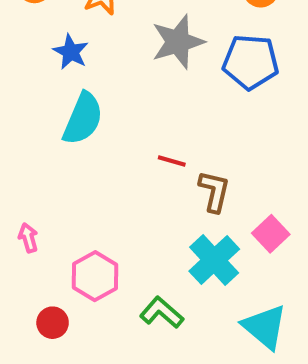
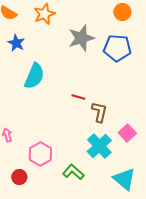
blue star: (71, 52) -> (16, 43), moved

